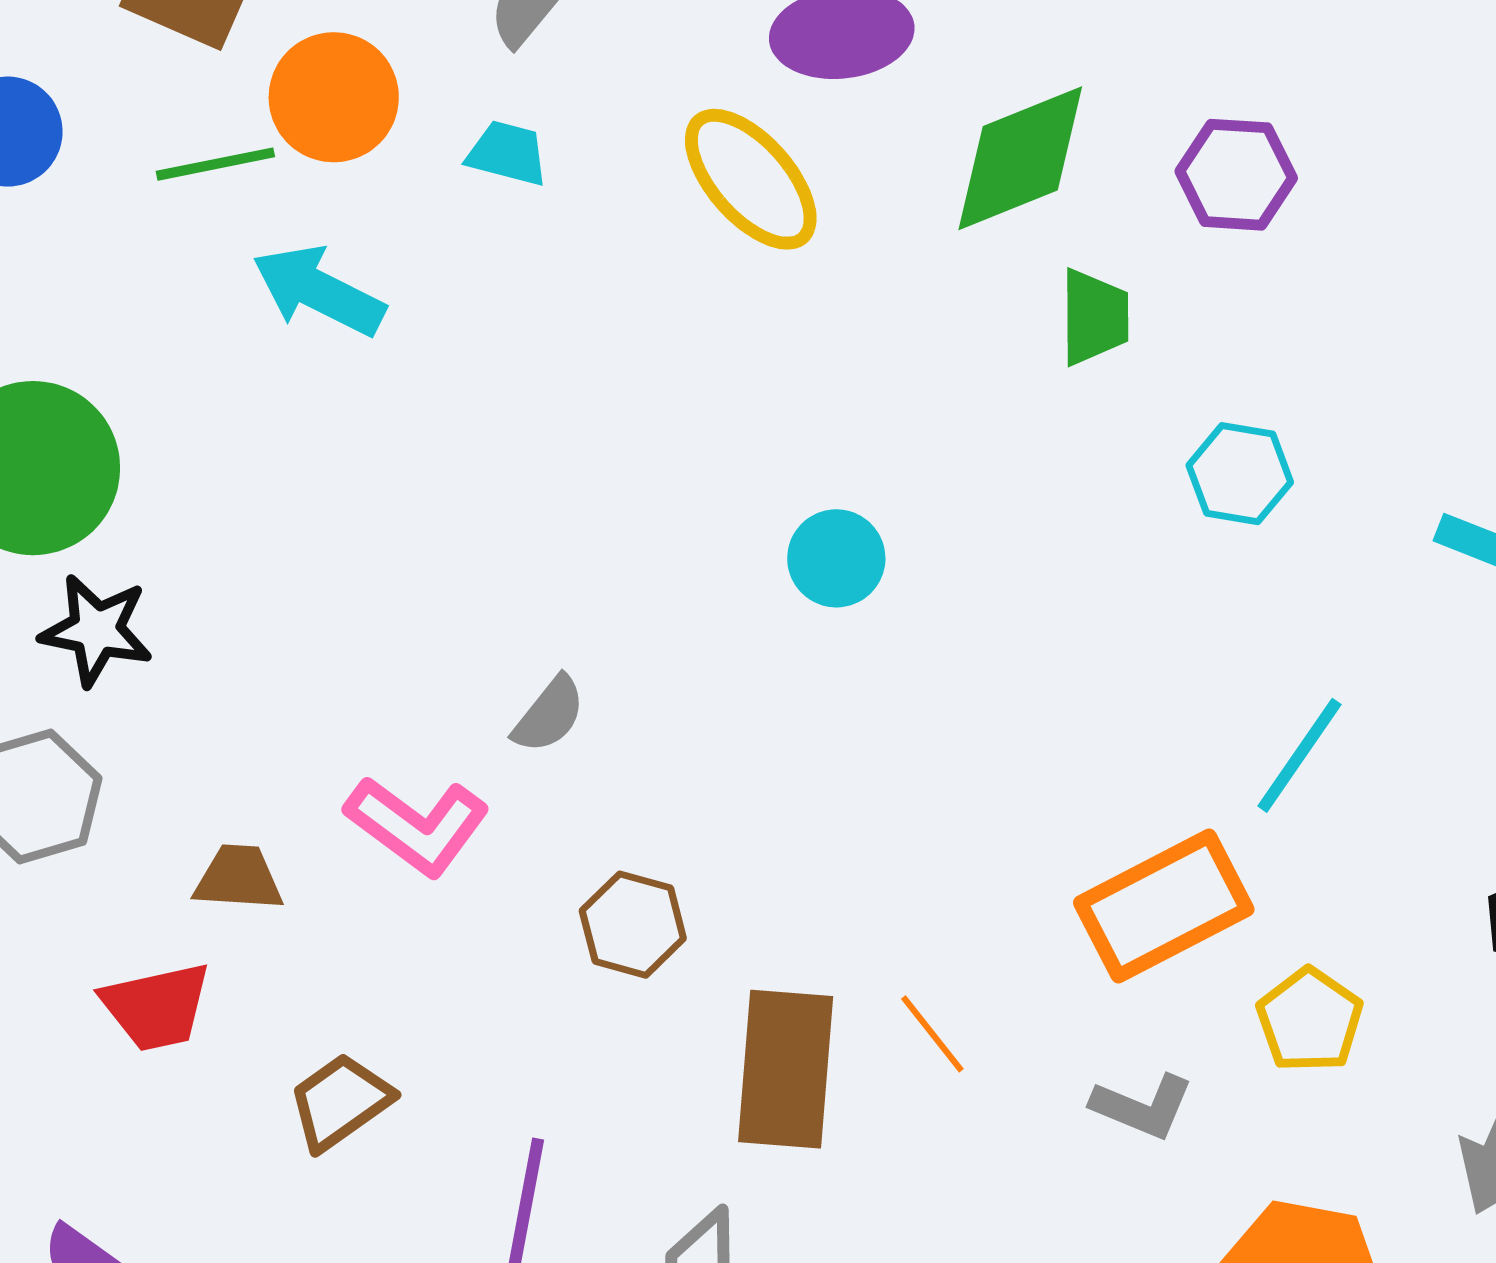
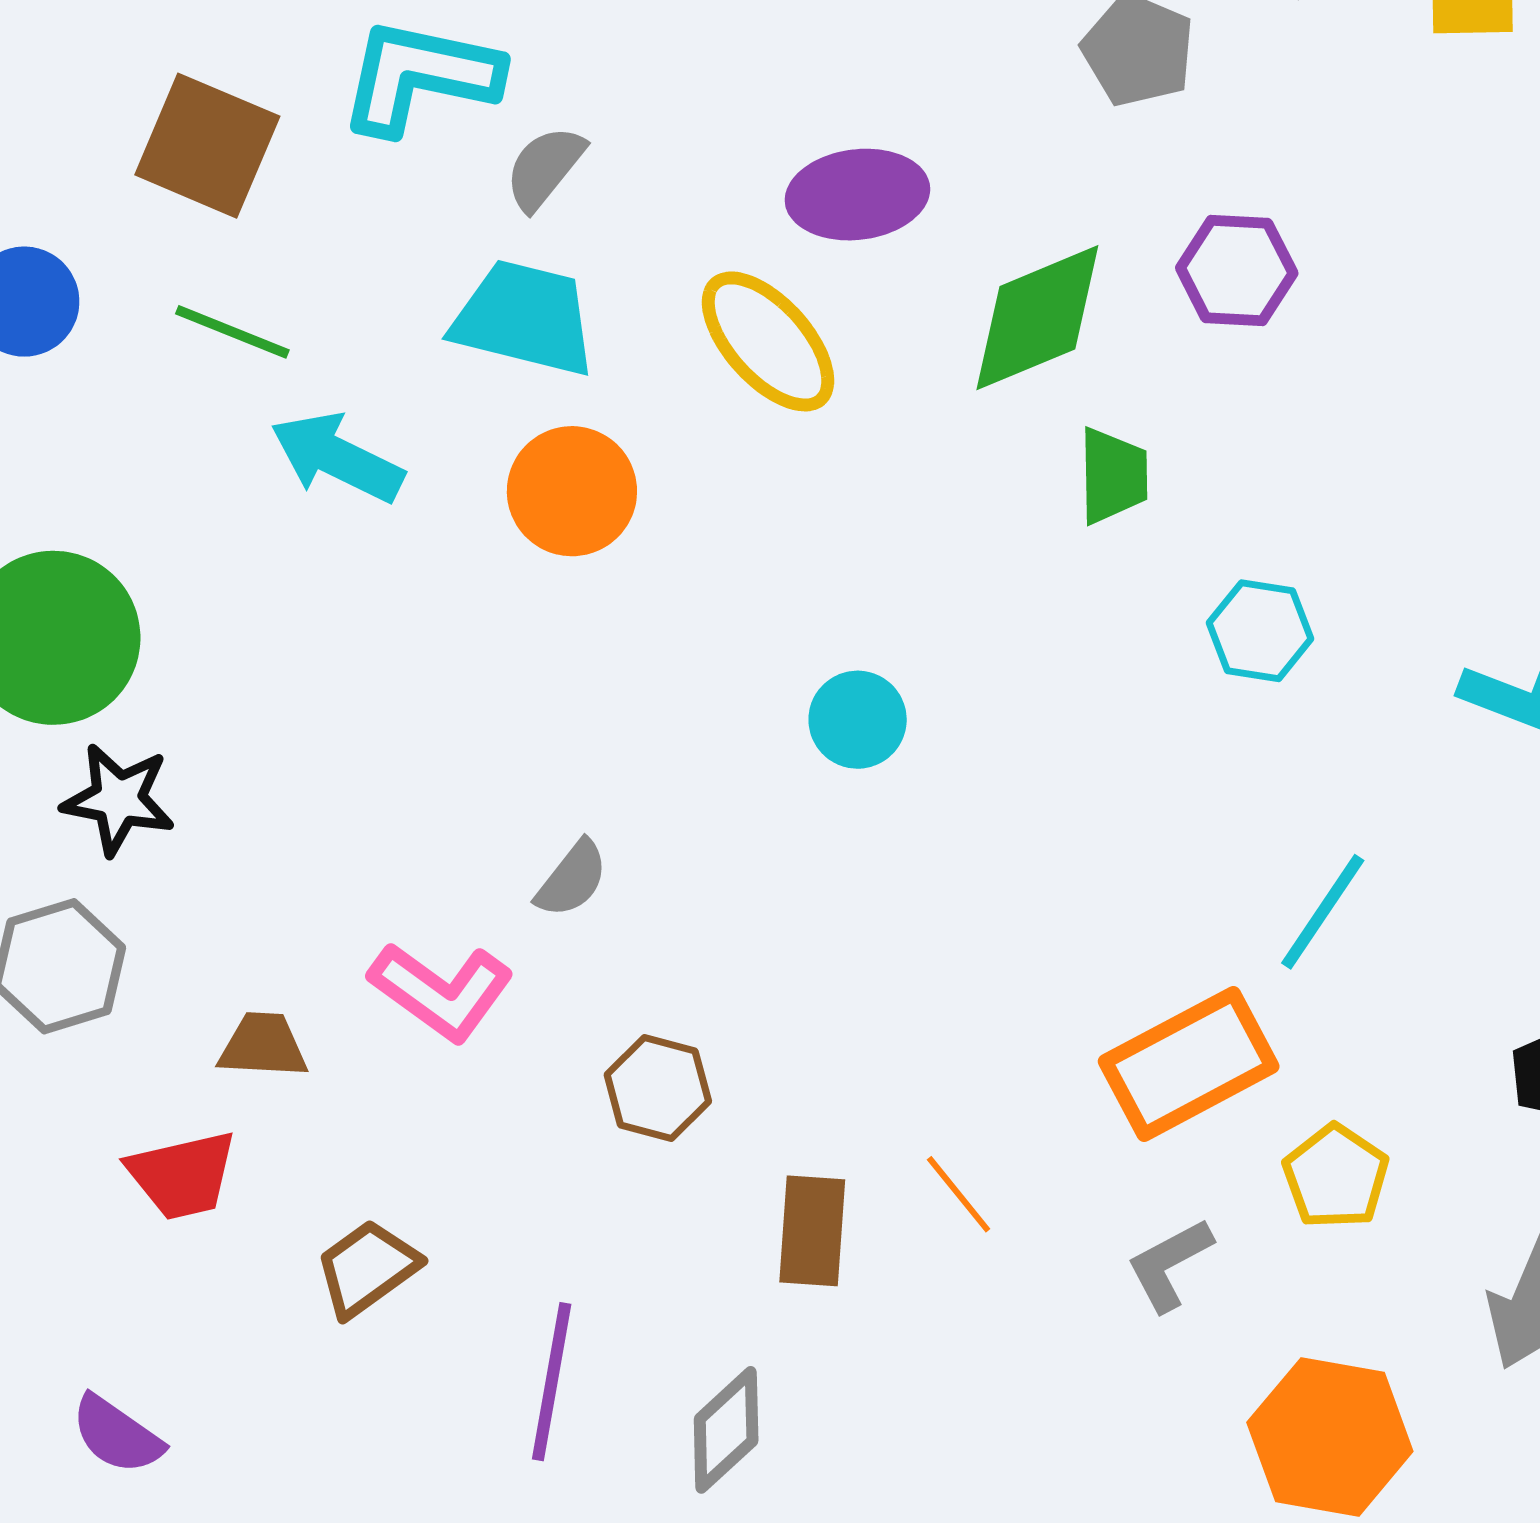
orange circle: (334, 97) -> (572, 491), moved
cyan trapezoid: (507, 153) -> (524, 318), size x1.8
green line: (215, 164) -> (232, 332), turned 34
purple hexagon: (1236, 175) -> (1237, 271), moved
brown rectangle: (786, 1069) -> (812, 1231), size x0.7
gray L-shape: (1142, 1106) -> (1169, 1265), turned 130

